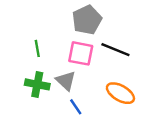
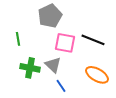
gray pentagon: (87, 20) -> (50, 16), moved
green line: (37, 48) -> (18, 39), moved

